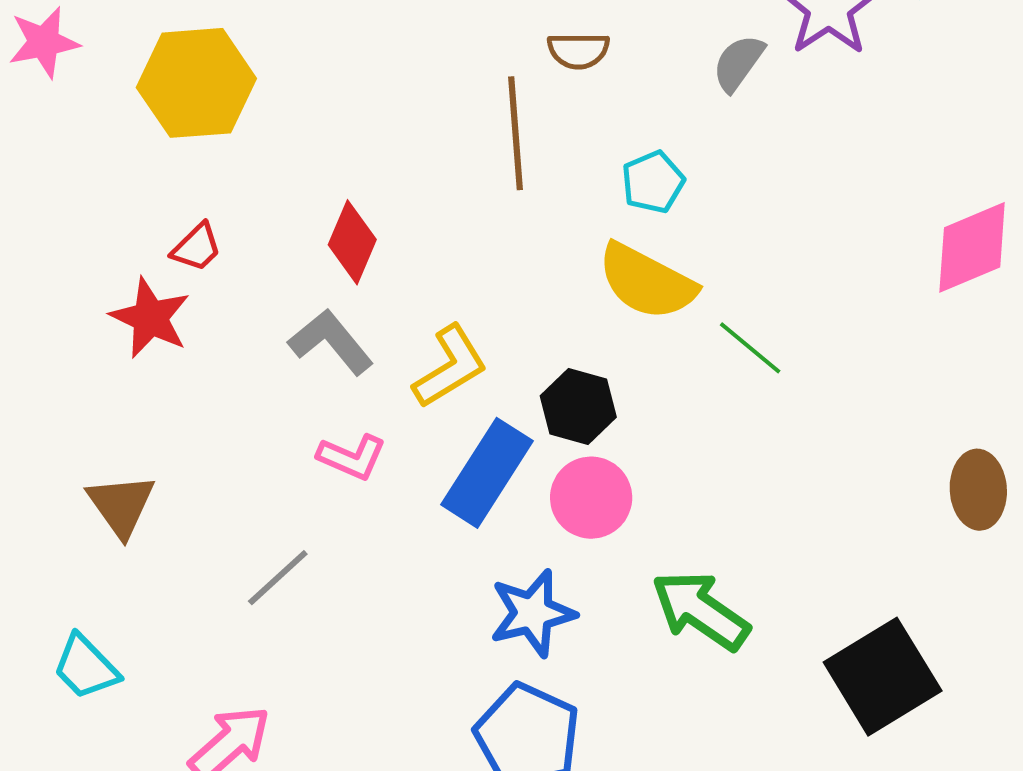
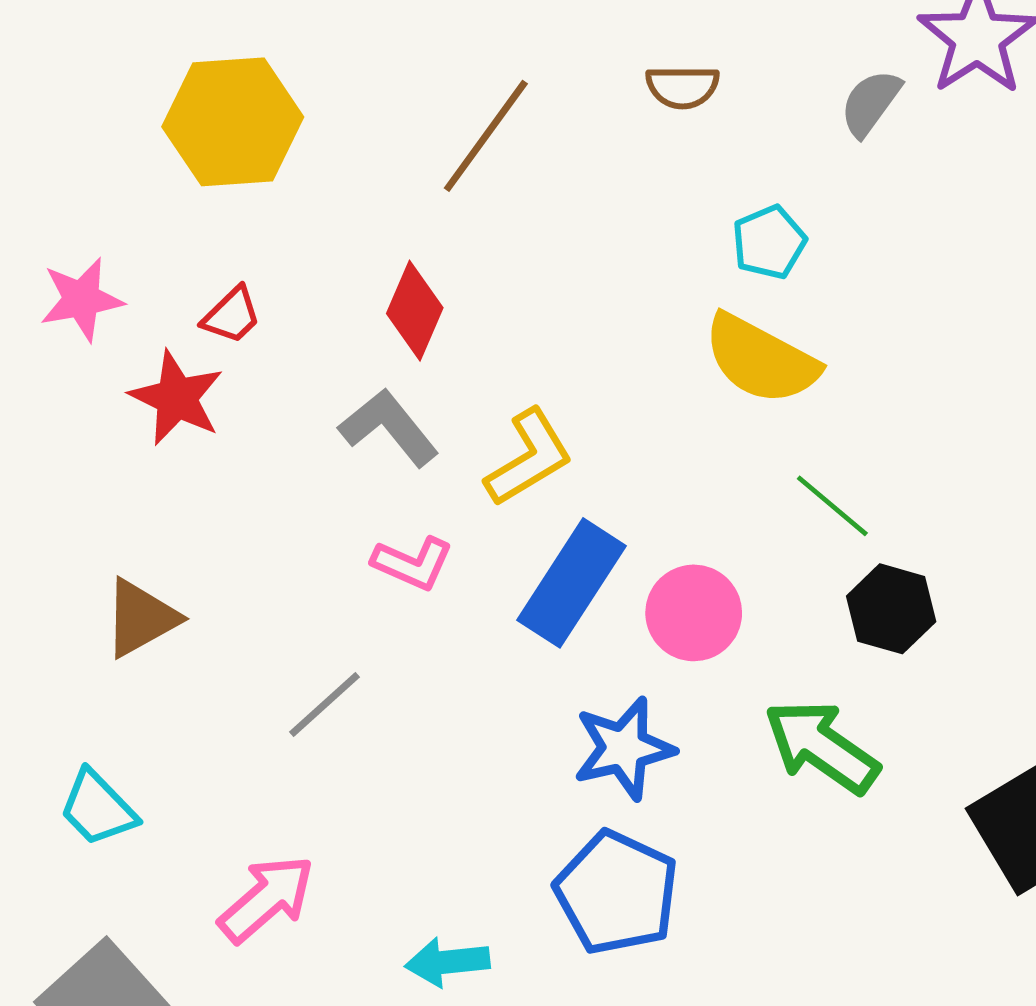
pink star: (44, 42) -> (82, 299), moved
brown line: (516, 133) -> (486, 136), moved, turned 40
green line: (750, 348) -> (832, 506), moved
black hexagon: (578, 406) -> (891, 609), moved
brown triangle: (121, 505) -> (141, 618), turned 36

